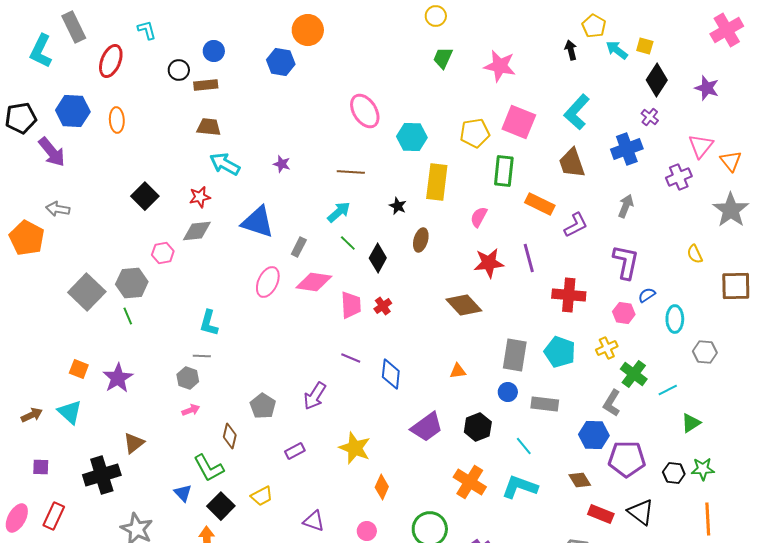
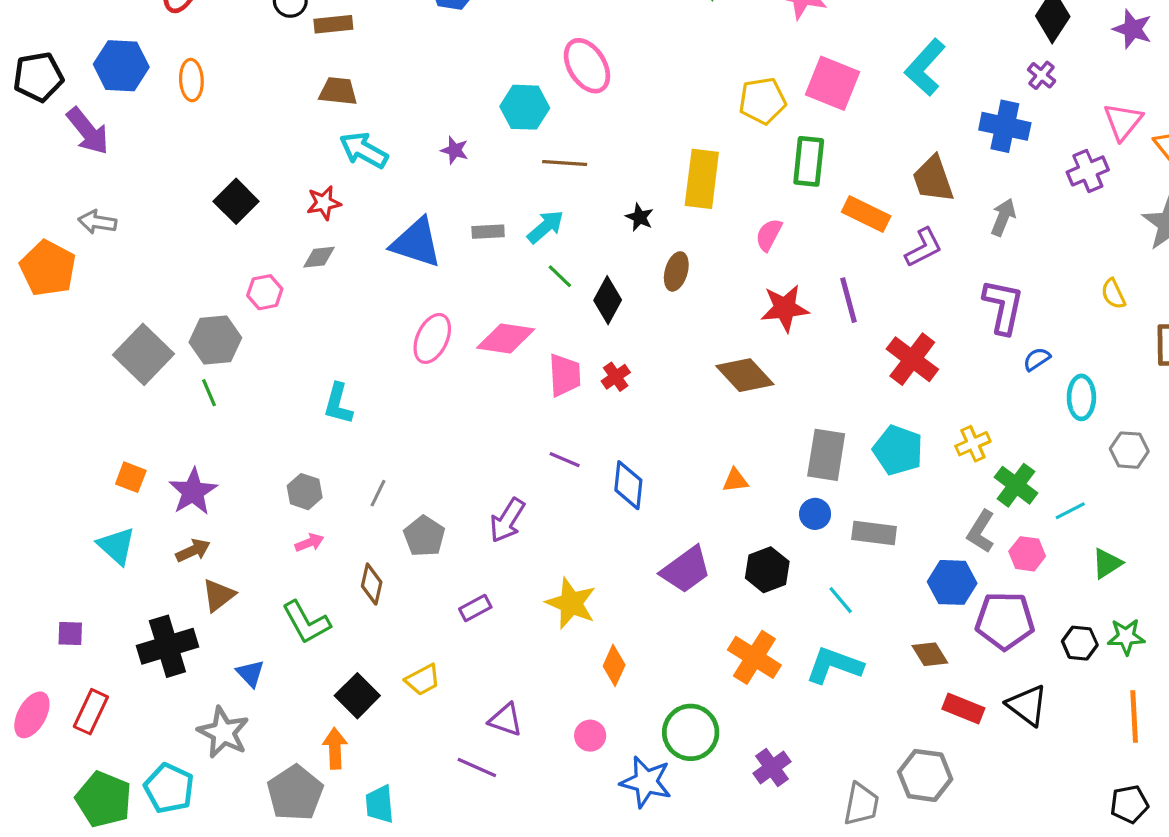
cyan hexagon: (412, 137) -> (525, 107), moved
blue cross: (627, 149) -> (1005, 126), turned 32
brown trapezoid: (572, 163) -> (933, 179), moved
gray diamond: (197, 231) -> (319, 257), size x0.7
gray rectangle: (299, 247) -> (488, 232), moved, turned 60
red cross: (569, 295) -> (912, 359), turned 32
pink hexagon: (624, 313) -> (1027, 554), moved
gray line: (202, 356) -> (378, 493), moved, turned -66
brown arrow: (32, 415) -> (193, 551), moved
green L-shape: (209, 468) -> (306, 622), moved
blue triangle: (183, 493) -> (250, 673), moved

